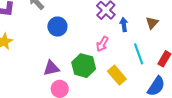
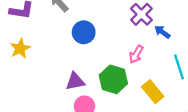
blue arrow: (124, 25) -> (162, 32), turned -48

